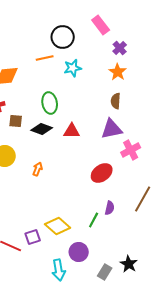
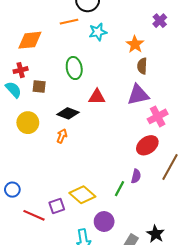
purple cross: (120, 48) -> (160, 21), moved
orange star: (118, 72) -> (135, 44), moved
black diamond: (42, 129) -> (68, 113), moved
red ellipse: (102, 173) -> (147, 145), moved

